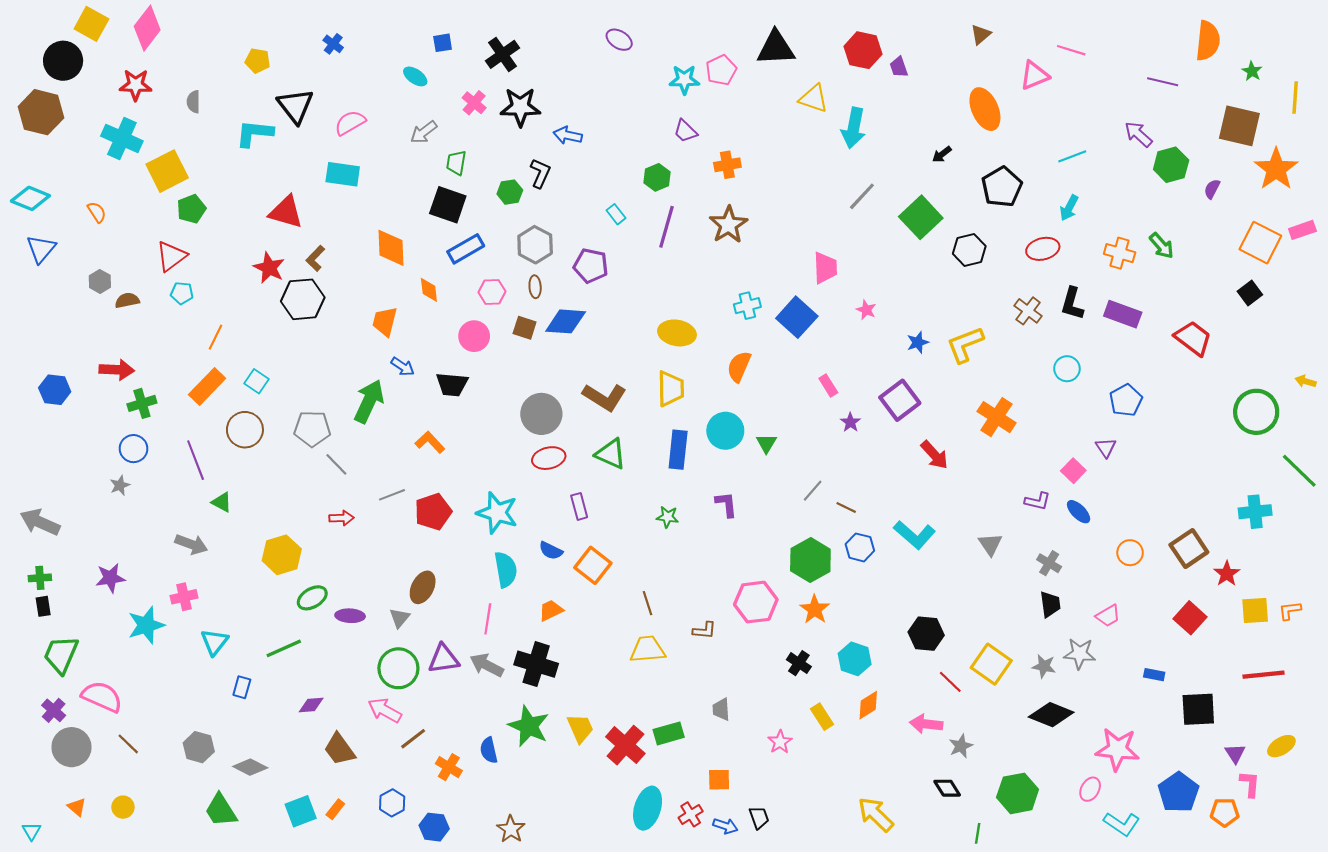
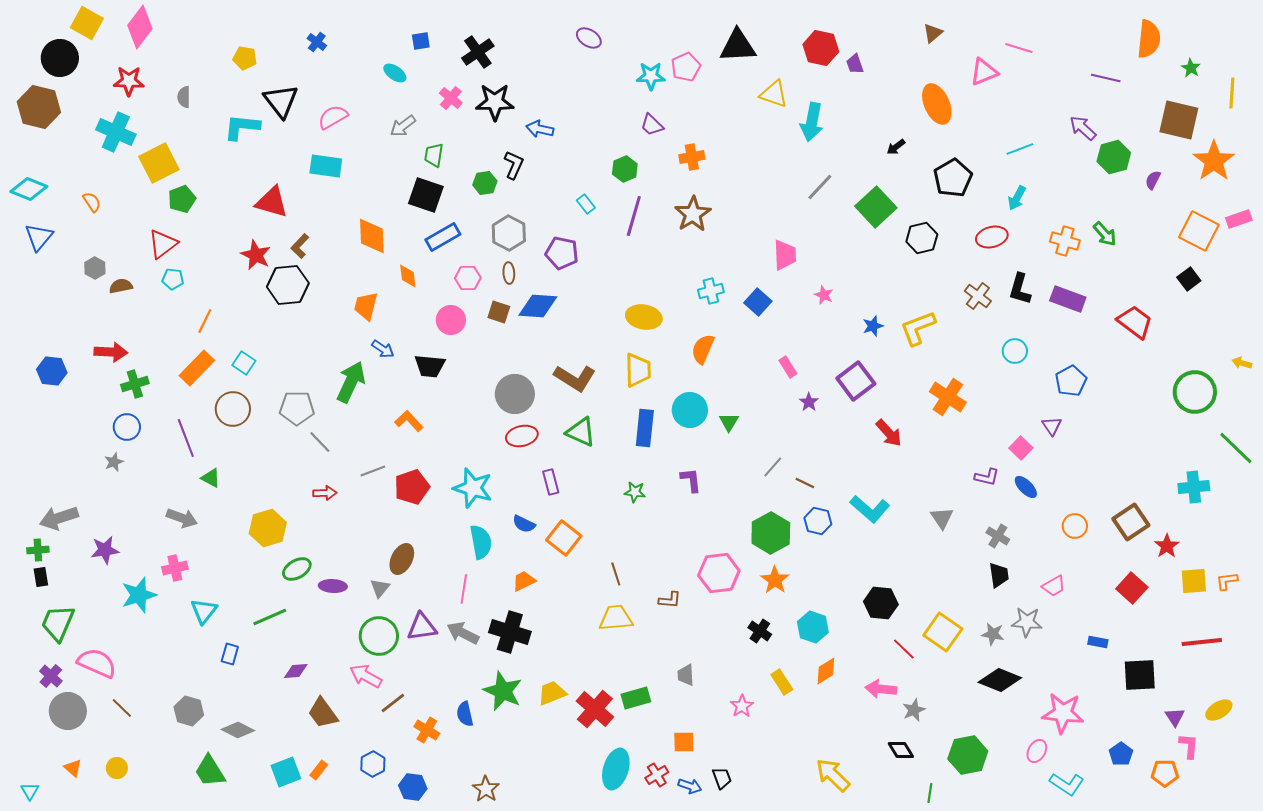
blue square: (797, 317) -> (758, 302), size x0.7
gray arrow: (40, 522) -> (59, 518), moved, turned -42
yellow trapezoid: (580, 728) -> (552, 693), turned -88
blue pentagon: (1178, 792) -> (1121, 754), size x0.6

